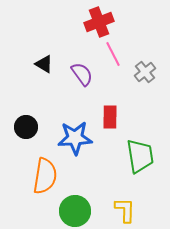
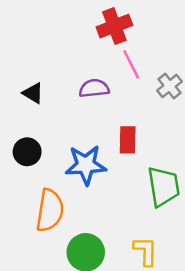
black triangle: (44, 64) -> (33, 93), moved
purple semicircle: (82, 74) -> (94, 88), turned -60

